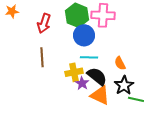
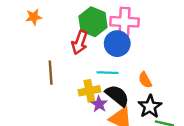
orange star: (12, 11) -> (34, 17), moved
red arrow: (44, 23) -> (80, 42), moved
blue circle: (84, 35) -> (117, 44), moved

